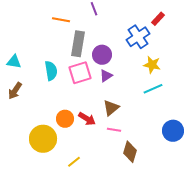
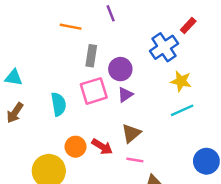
gray rectangle: (78, 44) -> (91, 56), size x0.7
cyan semicircle: (51, 71) -> (59, 104), moved

